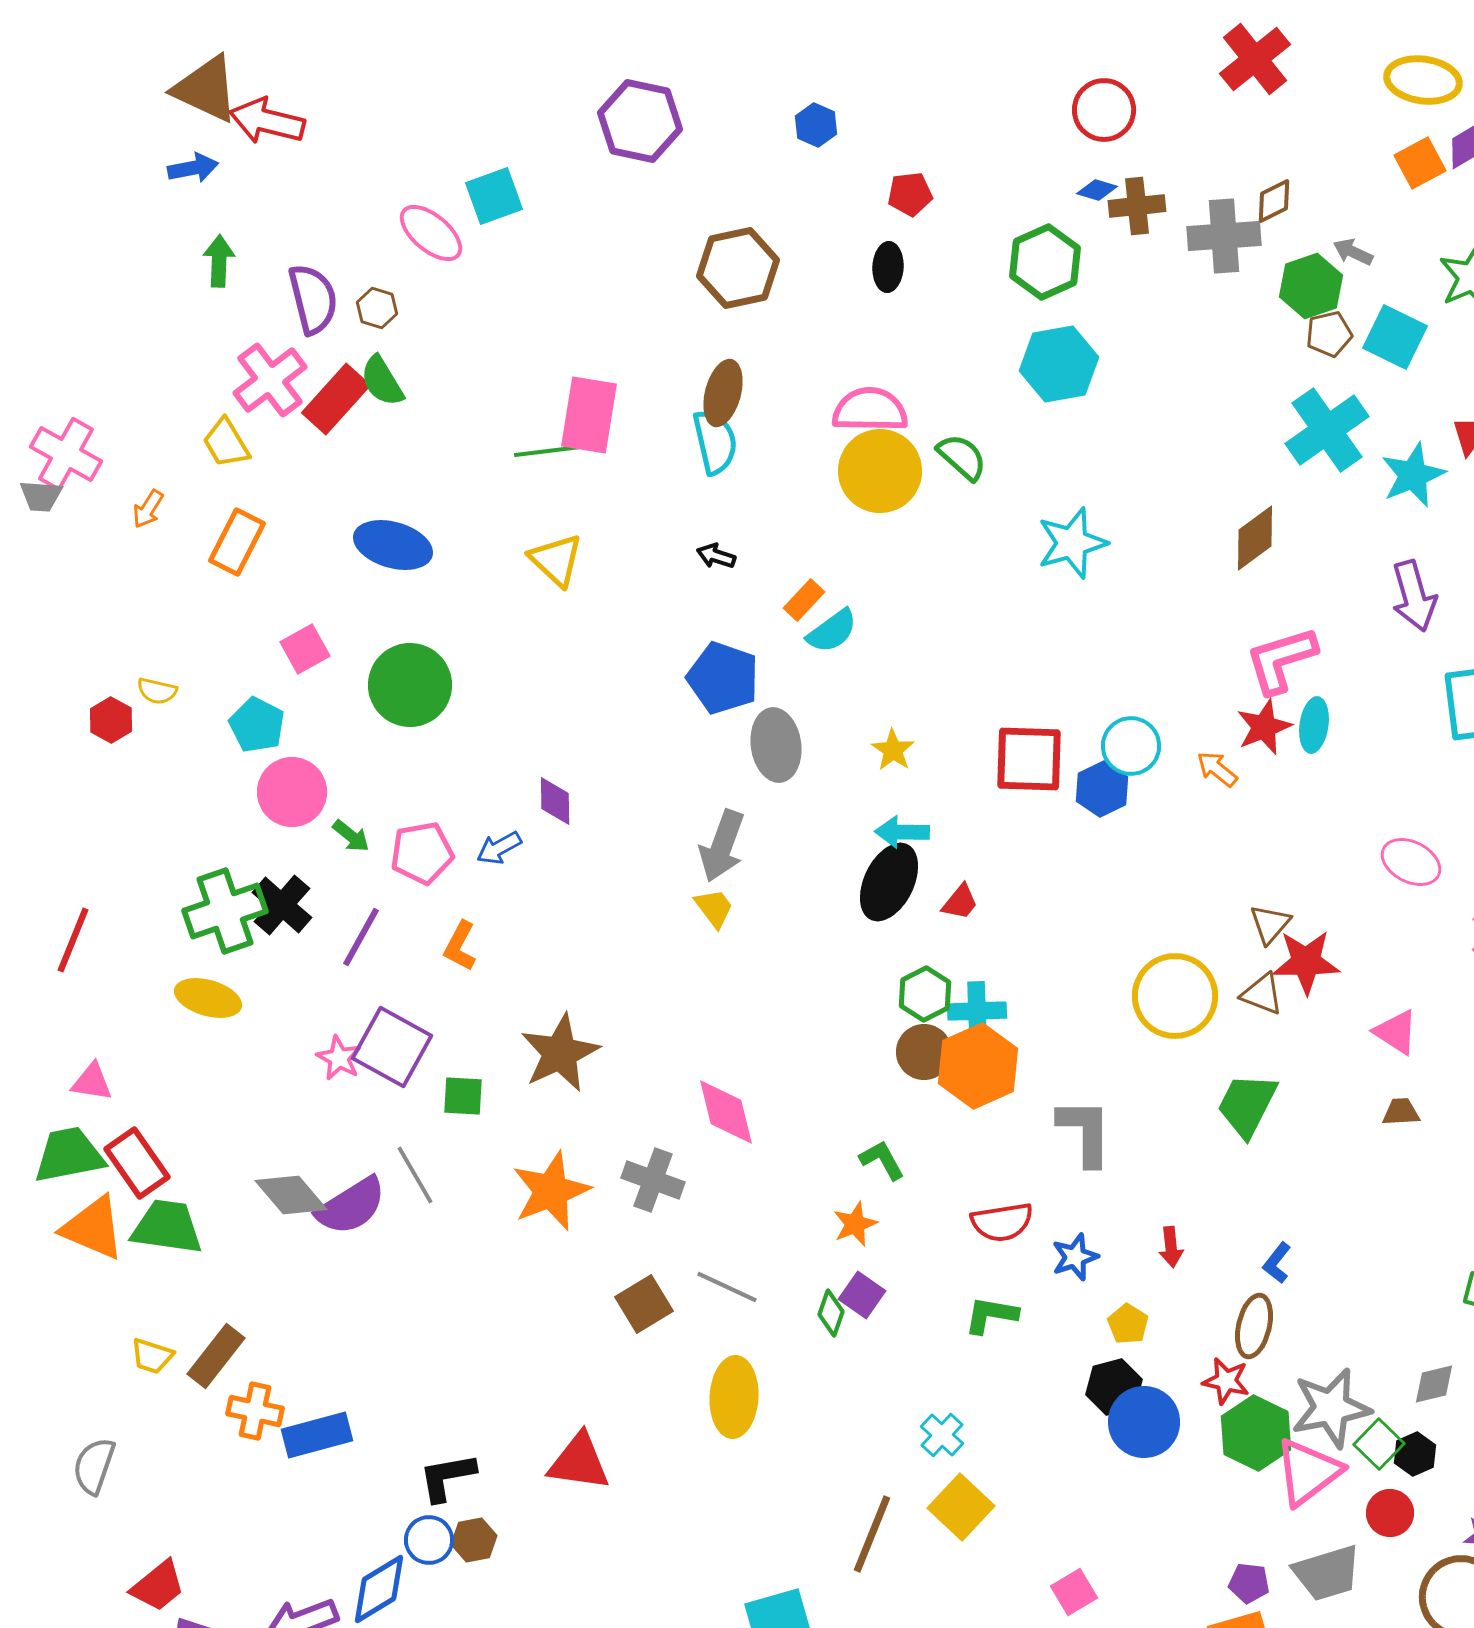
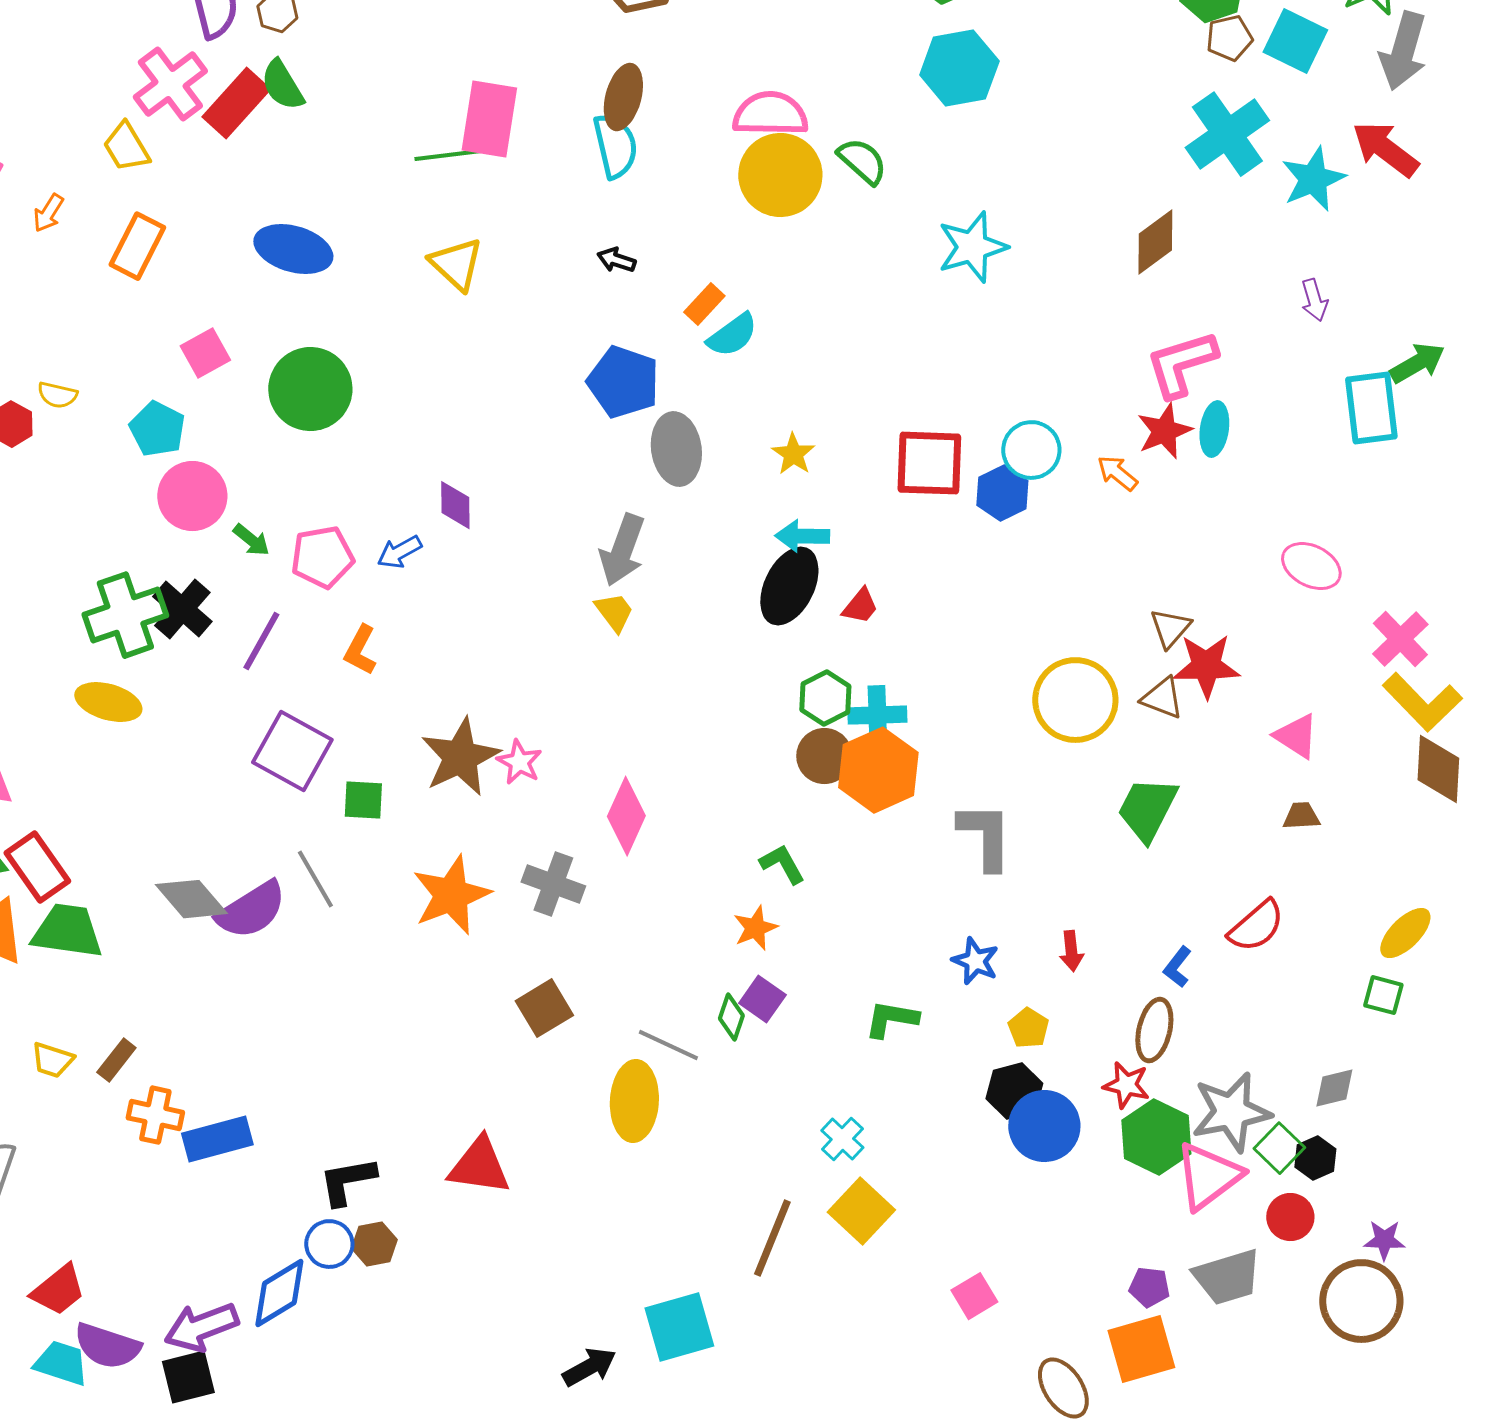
purple arrow: (1414, 596) -> (1314, 300), size x0.6
pink star: (339, 1058) -> (519, 762), moved
pink diamond: (726, 1112) -> (626, 816), turned 38
red semicircle: (1002, 1222) -> (1256, 926), moved, turned -32
blue star: (1075, 1257) -> (975, 961), turned -30
gray line: (727, 1287) -> (668, 1045), moved
brown rectangle: (216, 1356) -> (116, 1060), size x0.7

